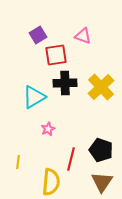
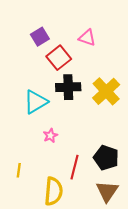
red square: (56, 55) -> (59, 58), turned -30

